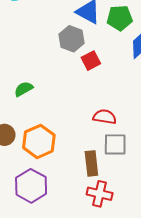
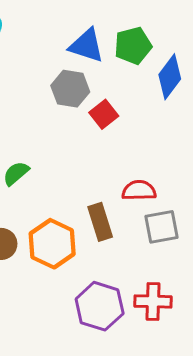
brown rectangle: (91, 163) -> (100, 222), moved
purple hexagon: (31, 186) -> (100, 306), moved

